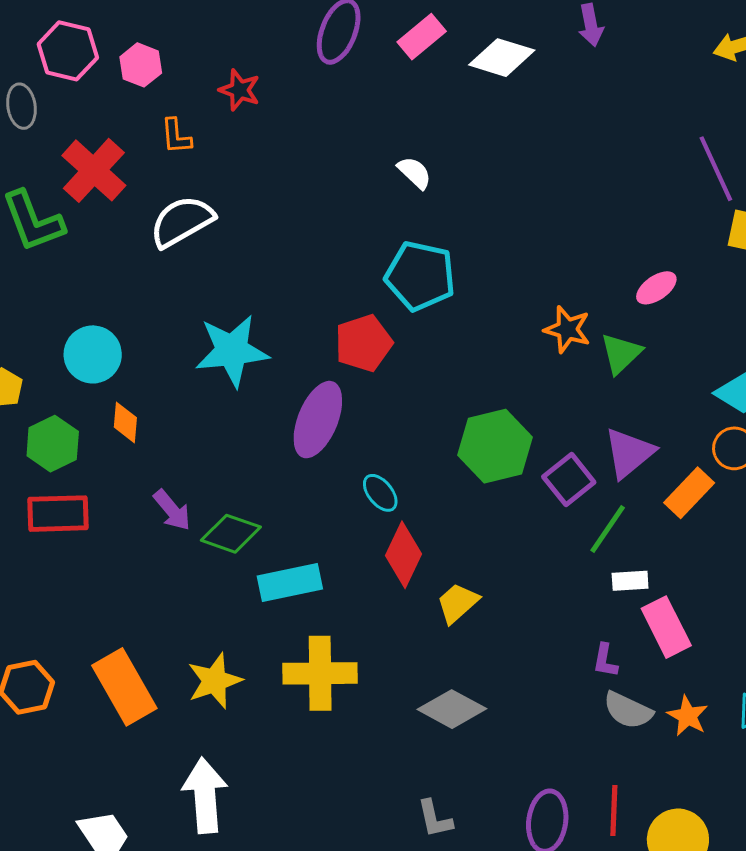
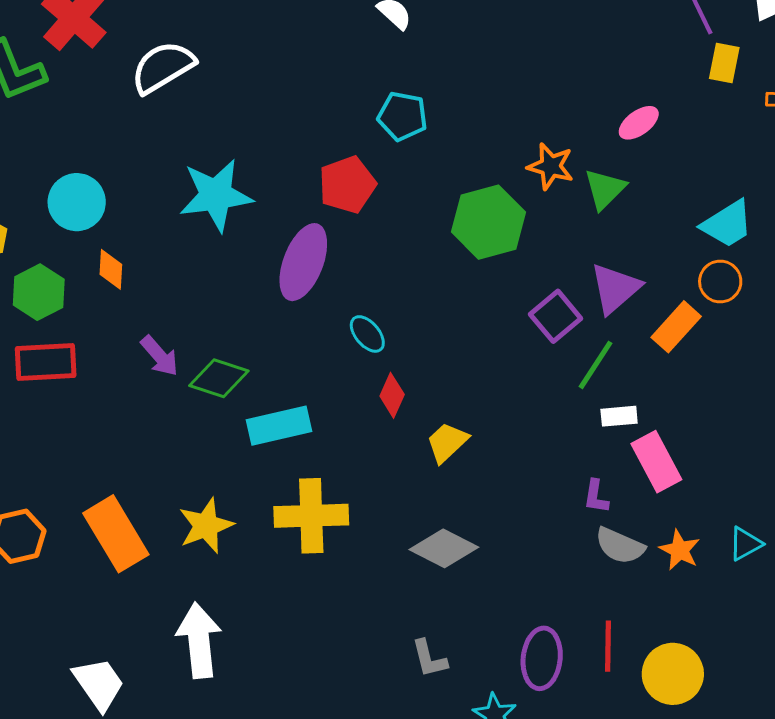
cyan pentagon: (420, 276) -> (402, 116), size x0.7
green hexagon: (495, 446) -> (489, 222), moved
red diamond: (404, 555) -> (392, 395), size x0.7

